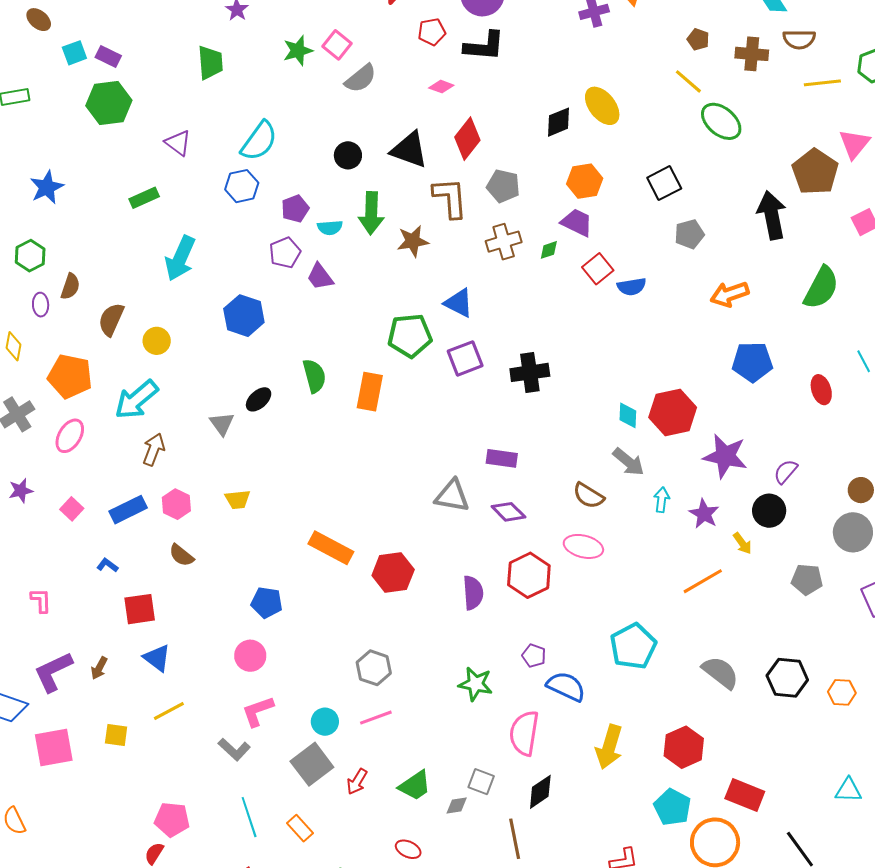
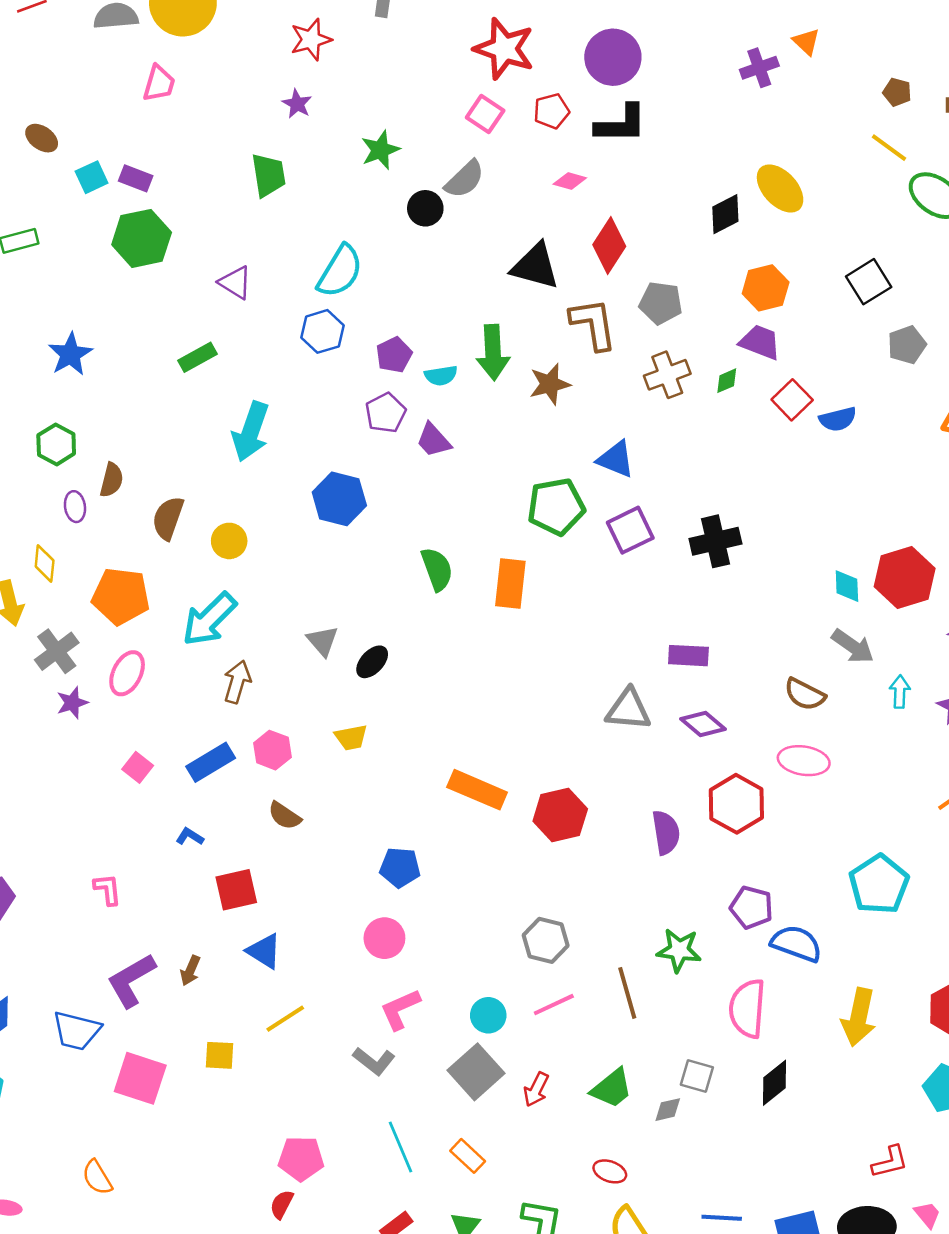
pink square: (337, 45) -> (485, 114), moved
black circle: (348, 155) -> (425, 208), moved
black ellipse: (259, 399) -> (372, 662), moved
purple star: (21, 491) -> (72, 703), moved
purple pentagon: (534, 656) -> (752, 907), size x1.4
pink square: (54, 748) -> (140, 1078), turned 33
brown line: (515, 839) -> (627, 993), moved

